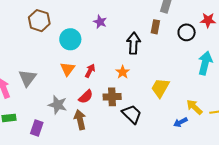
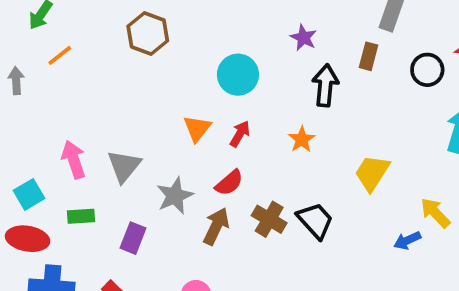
purple star: (100, 22) -> (303, 38), moved
cyan circle: (70, 39) -> (238, 75), moved
gray triangle: (27, 78) -> (124, 166), moved
brown cross: (112, 97) -> (269, 219), moved, turned 30
gray star: (58, 105) -> (175, 196), turned 30
brown arrow: (80, 120) -> (216, 226), turned 36

